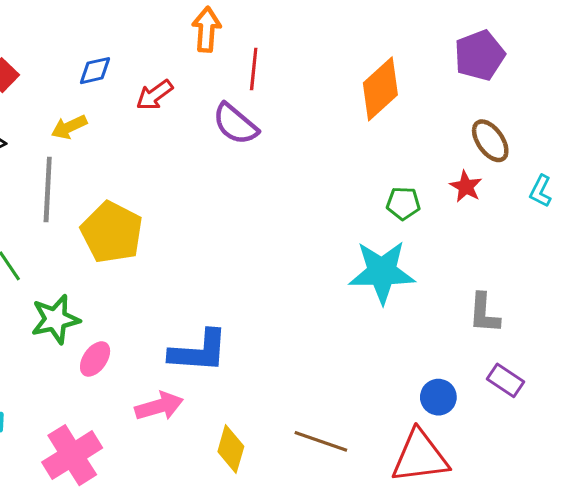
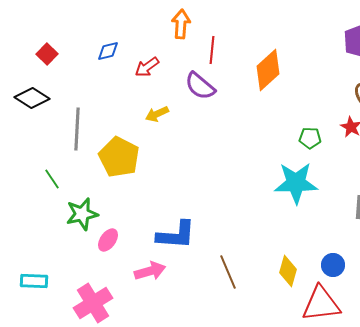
orange diamond: (380, 89) -> (268, 70), moved
yellow arrow: (69, 127) -> (157, 114), moved
brown line: (321, 441) -> (228, 272), moved, turned 48
yellow diamond: (231, 449) -> (288, 271), moved

